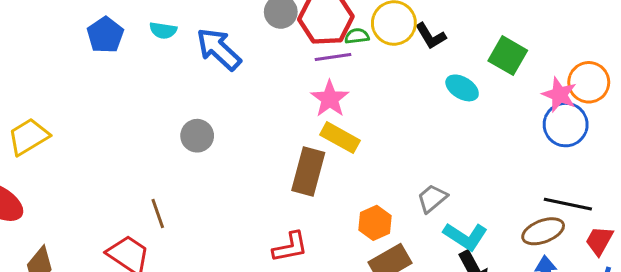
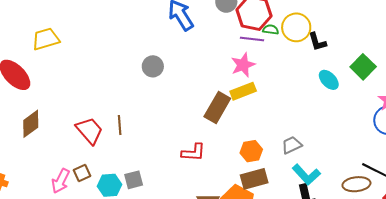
yellow rectangle: (340, 138) -> (243, 91), turned -65
brown line: (158, 213) -> (120, 125), moved

